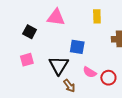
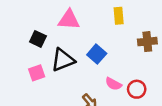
blue square: (77, 47) -> (97, 54), turned 35
black triangle: (59, 65) -> (63, 60), moved, turned 40

